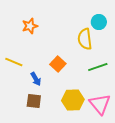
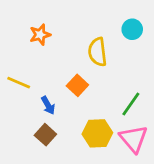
yellow semicircle: (85, 39) -> (97, 52), moved
green line: (98, 67) -> (131, 104), moved, turned -36
brown square: (34, 101) -> (45, 135), turned 35

